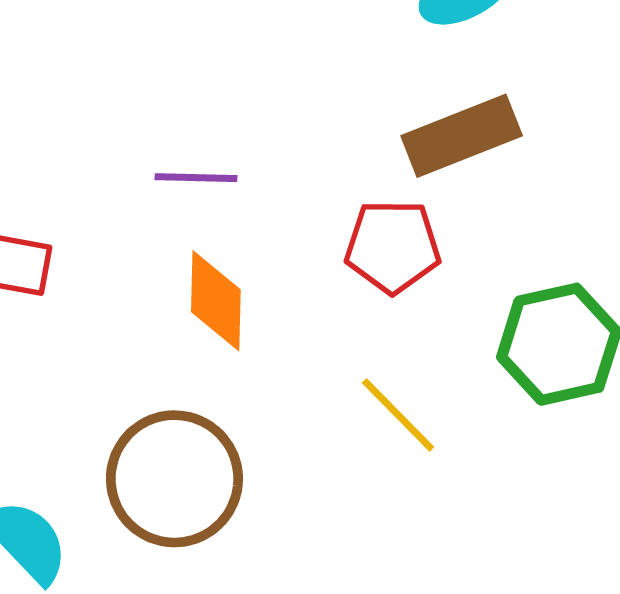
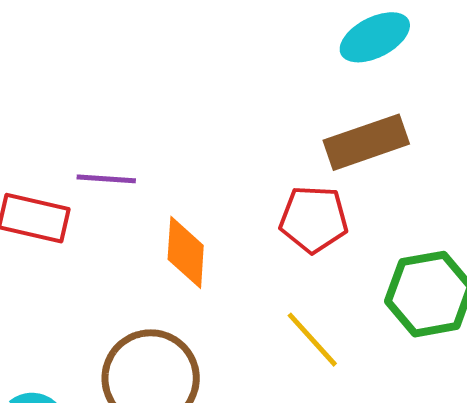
purple line: (196, 178) -> (106, 179), moved

